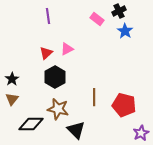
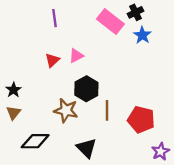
pink rectangle: (97, 19) -> (110, 21), size x1.6
black hexagon: (55, 77) -> (86, 89), moved
brown star: (58, 109) -> (66, 110), moved

